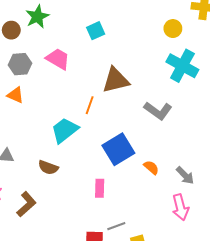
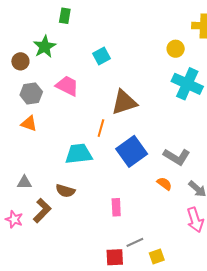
gray L-shape: (158, 111) -> (177, 157), moved
cyan trapezoid: (65, 130) -> (79, 154), turned 36
blue square: (118, 149) -> (132, 151), moved
brown L-shape: (26, 204) -> (42, 211), moved

